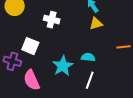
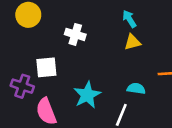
white square: (30, 46) -> (46, 67), turned -30
cyan semicircle: (88, 57) -> (136, 89), moved

